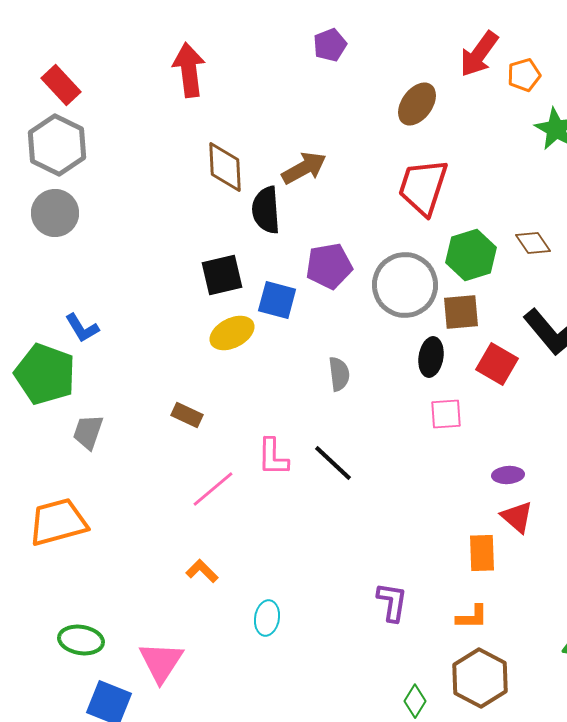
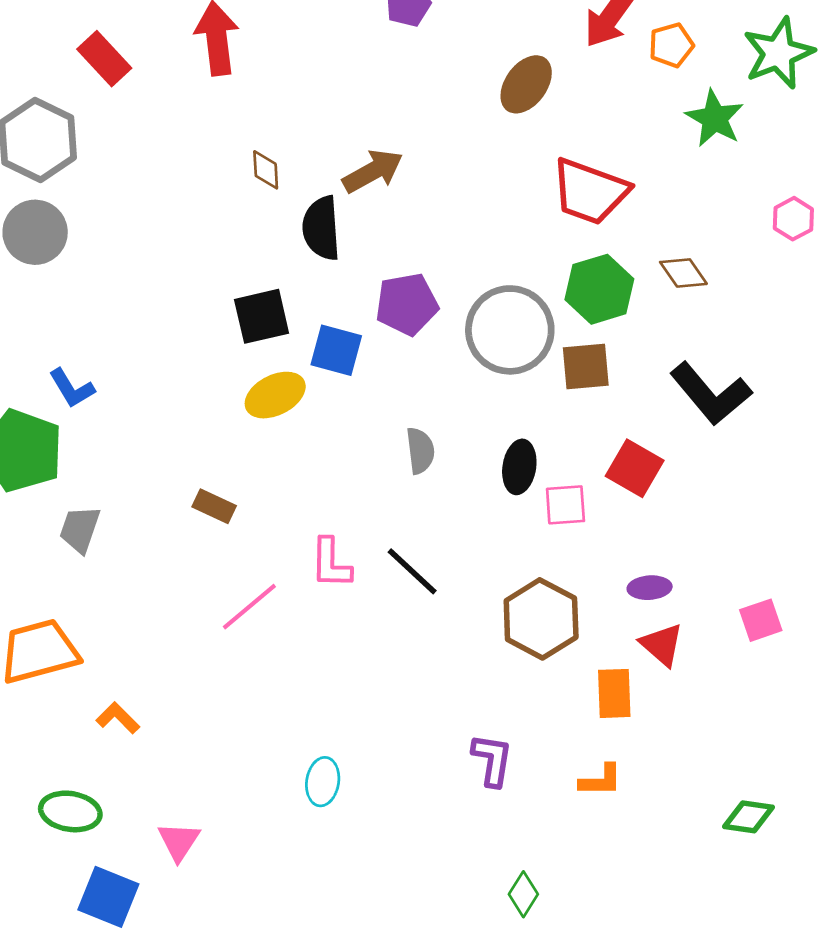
red rectangle: (61, 85) -> (104, 59), moved
brown diamond: (225, 167) -> (266, 170), size x0.6
red trapezoid: (423, 187) -> (590, 192), moved, turned -88
black ellipse: (431, 357) -> (519, 467), moved
red square: (497, 364) -> (635, 468), moved
orange L-shape: (202, 571) -> (118, 718), moved
pink triangle: (161, 662) -> (179, 841), size x0.7
brown hexagon: (480, 678) -> (541, 619), moved

